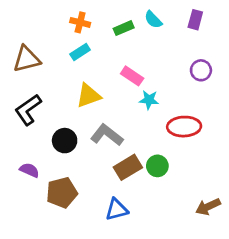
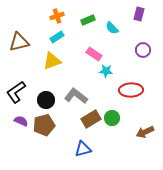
cyan semicircle: (153, 20) -> (112, 28), moved
orange cross: (80, 22) -> (57, 16), turned -32
yellow triangle: (88, 96) -> (52, 61), moved
black L-shape: (28, 110) -> (16, 92), moved
brown pentagon: (62, 193) -> (44, 125), moved
brown arrow: (208, 207) -> (145, 132), moved

